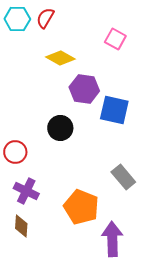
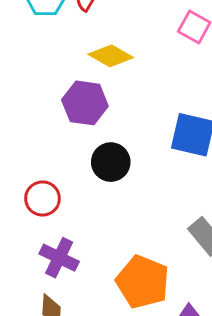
purple hexagon: (84, 89) -> (85, 103), moved

